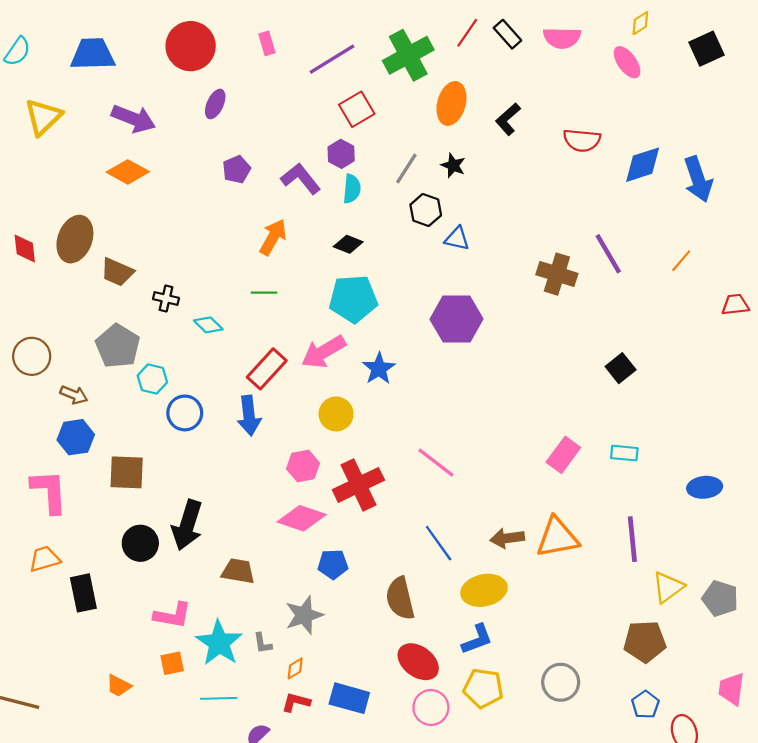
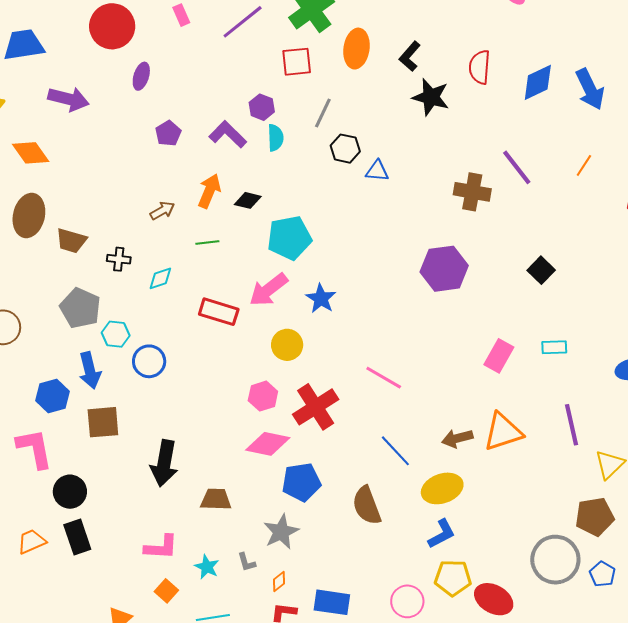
red square: (357, 109) -> (297, 62), moved, turned 32
red semicircle: (582, 140) -> (480, 67), turned 96
black star: (453, 166) -> (431, 97), moved, size x1.6
orange diamond: (128, 172) -> (31, 153), moved, turned 33
black diamond: (348, 244) -> (248, 200), moved
purple hexagon: (456, 319) -> (444, 269), moved
cyan diamond: (208, 325) -> (160, 278), turned -56
red rectangle: (267, 369) -> (219, 312), turned 72
brown arrow: (74, 395) -> (162, 211), moved, turned -45
blue arrow: (249, 416) -> (90, 370), moved
black circle: (140, 543) -> (70, 492), moved
orange trapezoid: (44, 559) -> (32, 541), moved
blue pentagon: (333, 564) -> (301, 482), size x1.4
cyan star: (219, 643) -> (207, 567), size x0.6
red ellipse: (418, 662) -> (494, 599), moved
orange square: (172, 663) -> (166, 591), turned -30
gray circle: (561, 682) -> (555, 560), moved, size x1.4

